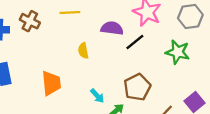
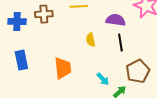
brown cross: (30, 21) -> (44, 14), turned -30
black line: (135, 42) -> (120, 43), moved, turned -60

